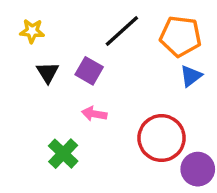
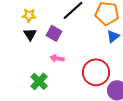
yellow star: (32, 31) -> (29, 15), moved

